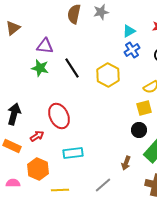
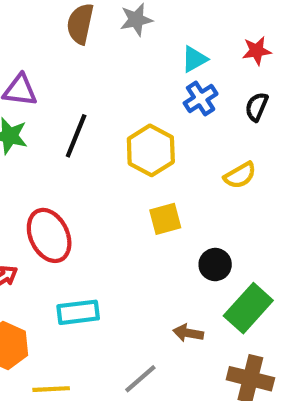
black line: (72, 68) -> (76, 136), turned 55
yellow square: (144, 108) -> (165, 219), moved
brown arrow: (126, 163) -> (188, 333), turned 80

